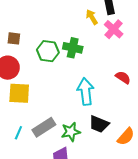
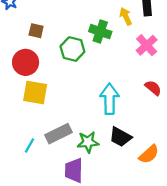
pink cross: (114, 29) -> (147, 45), moved
green cross: (73, 48) -> (100, 32), moved
cyan line: (18, 133) -> (30, 145), moved

